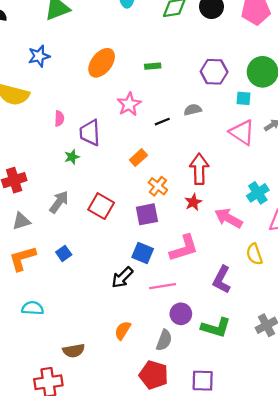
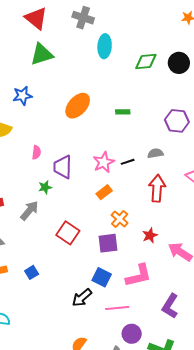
pink star: (129, 104) -> (104, 162), moved
red arrow: (199, 169) -> (157, 188), moved
gray arrow: (59, 202) -> (29, 211), moved

